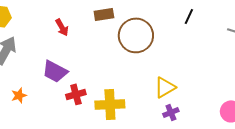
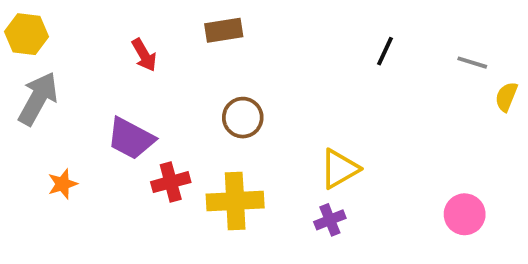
black line: (189, 16) -> (385, 51), moved
brown circle: (136, 35) -> (243, 118), moved, size x0.6
purple cross: (171, 112) -> (330, 220), moved

